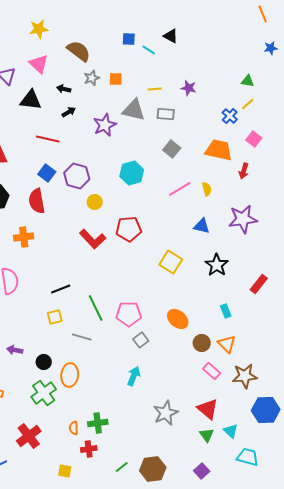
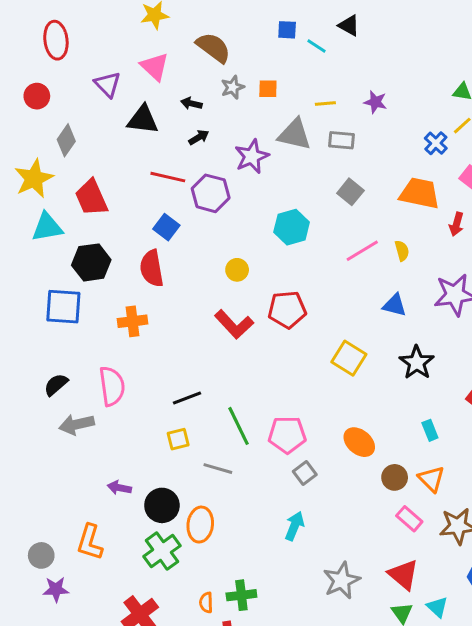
purple hexagon: (77, 176) -> (211, 193), moved
black circle: (44, 362) -> (162, 505), size x1.5

